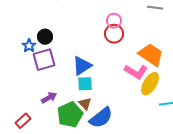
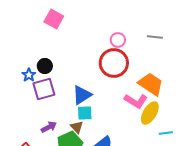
pink circle: (114, 21) -> (118, 40), moved
red circle: (114, 34) -> (114, 63), size x1.5
brown triangle: (85, 104) -> (77, 127), moved

